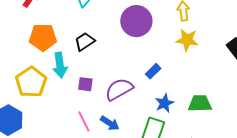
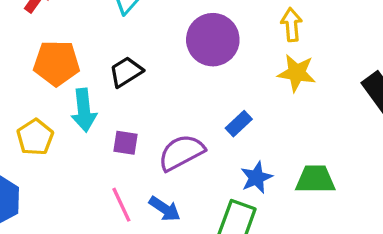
yellow pentagon: (31, 82) -> (35, 137), size x0.7

